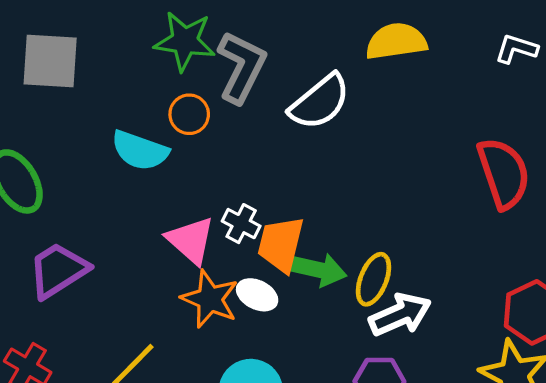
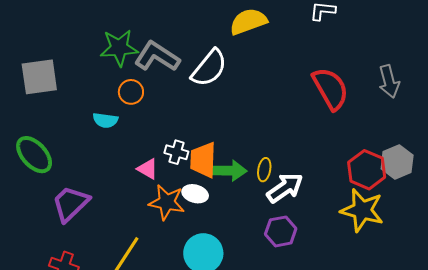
gray L-shape: (241, 67) -> (157, 57), turned -72
cyan semicircle: (140, 151) -> (105, 120), size x0.7
pink triangle: (191, 240) -> (148, 169), size x0.7
yellow ellipse: (373, 279) -> (264, 170), size x0.7

